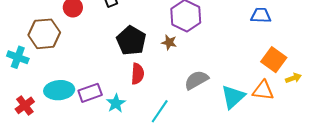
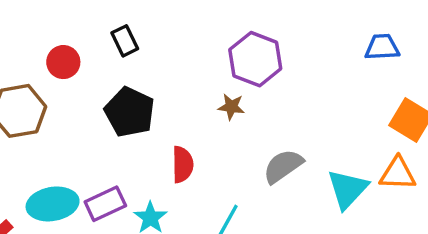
black pentagon: (131, 41) -> (130, 112), moved

